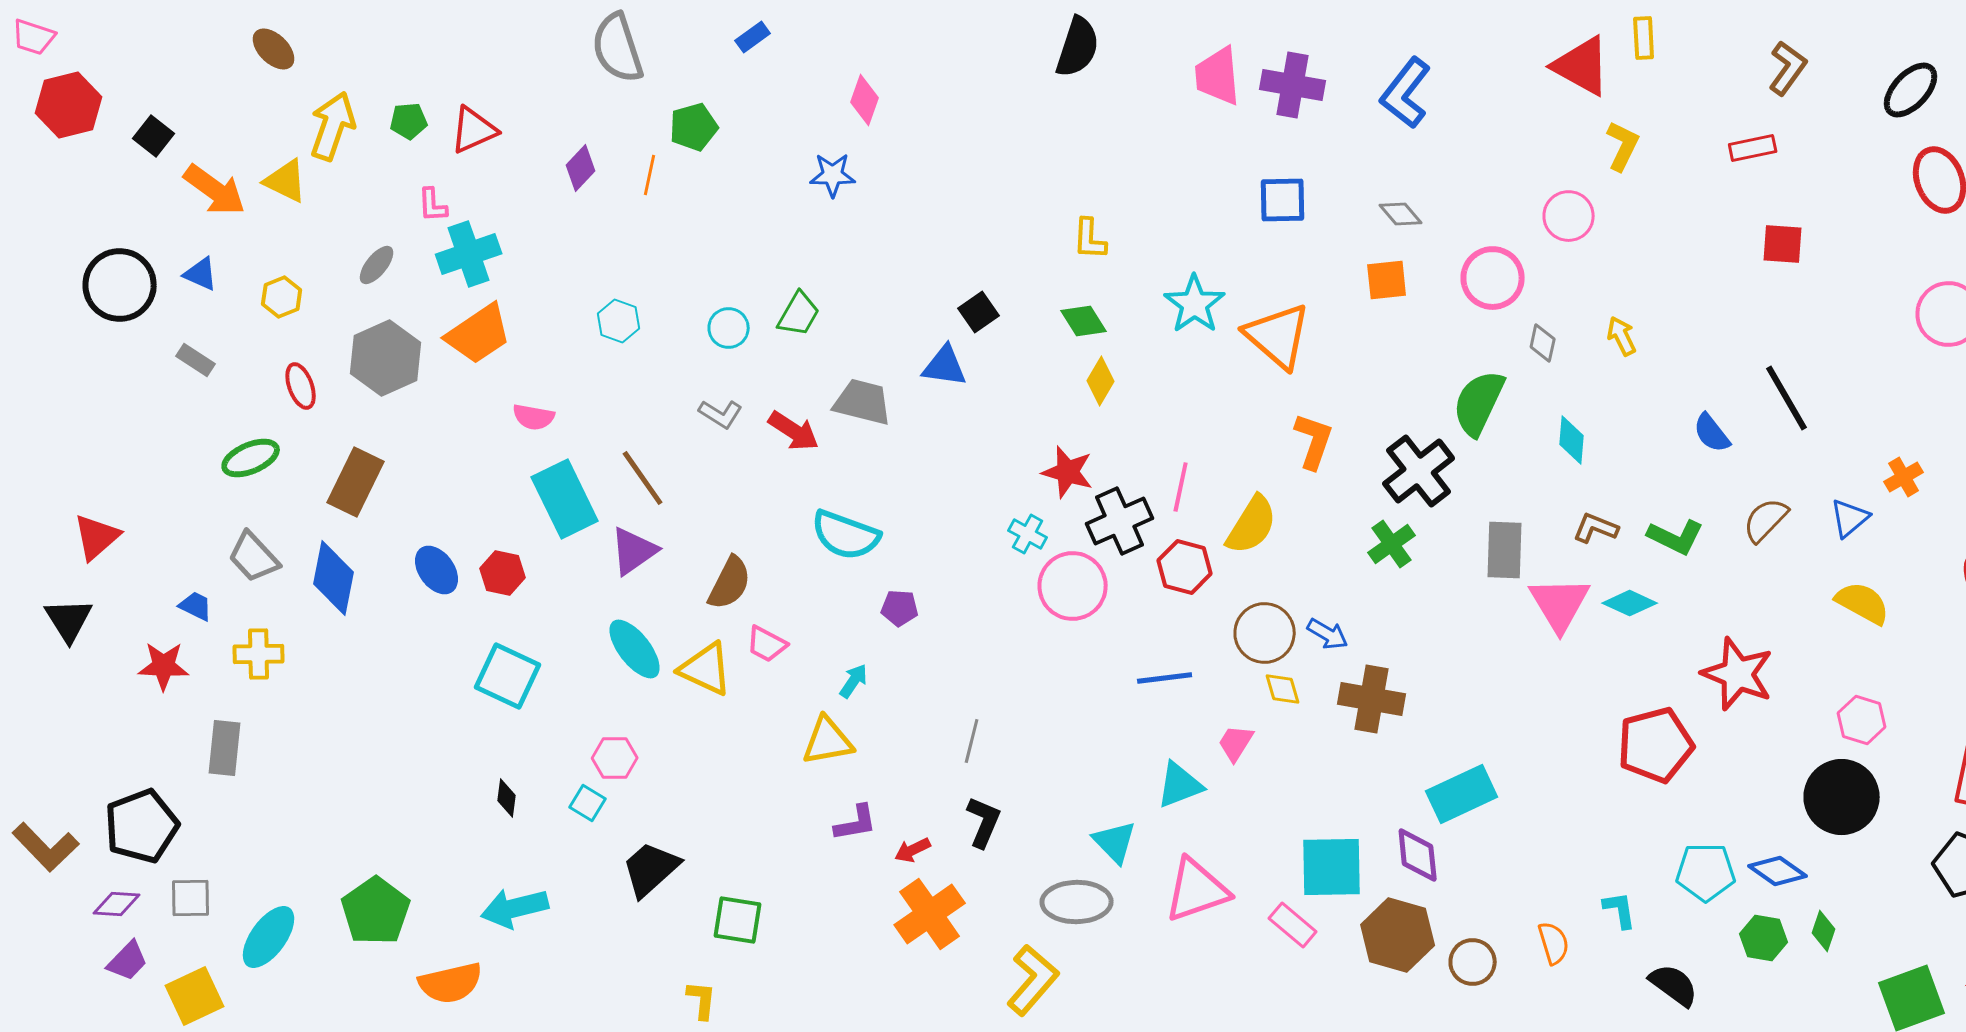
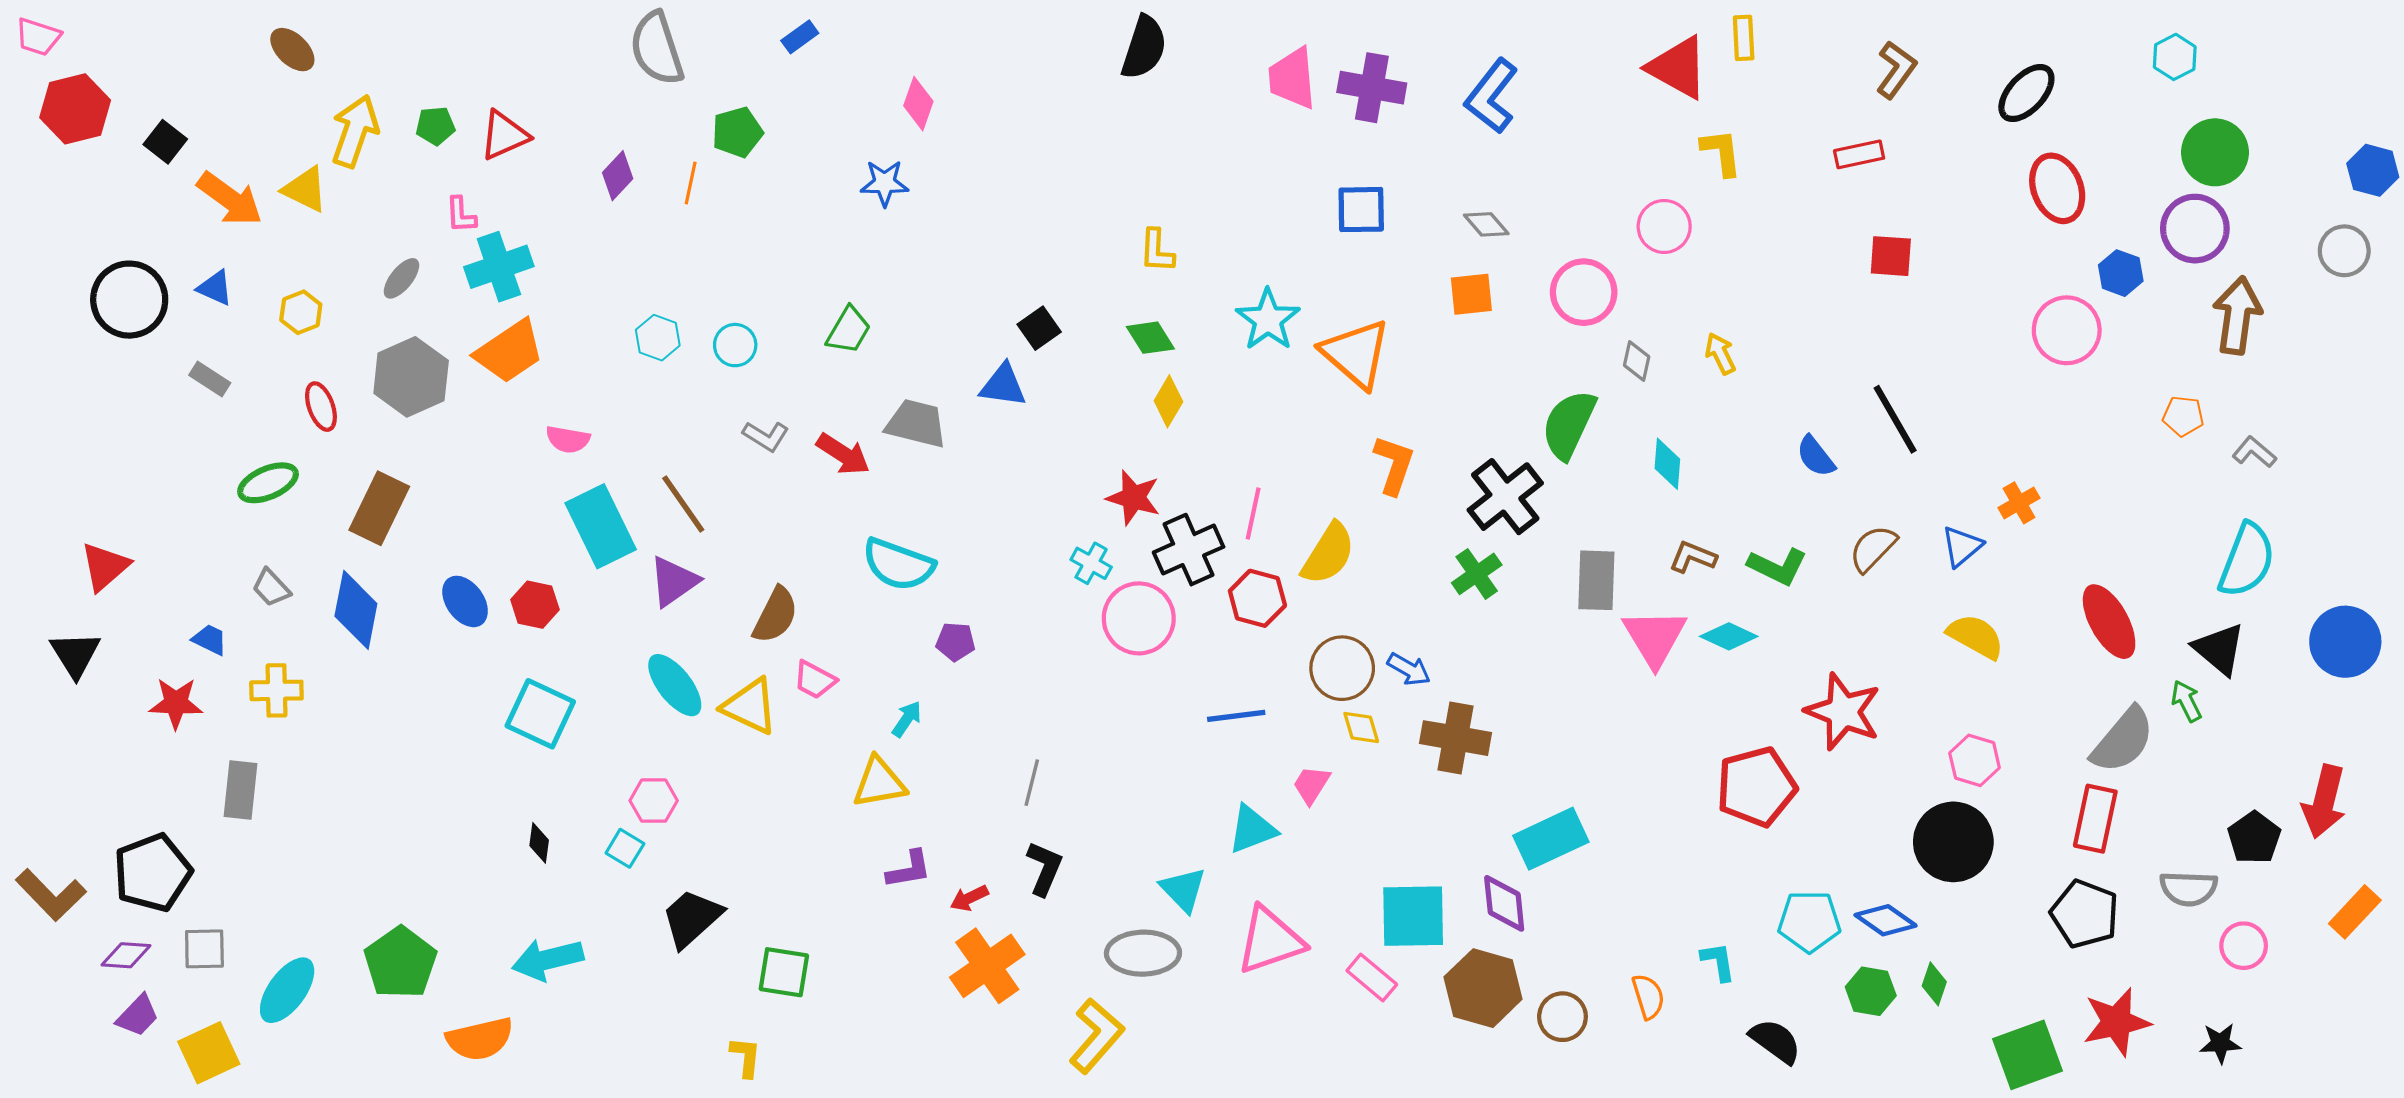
yellow L-shape: (1623, 146) -> (1721, 152), turned -33
cyan circle: (729, 328) -> (735, 345), moved
gray trapezoid: (254, 557) -> (271, 588), size x0.7

